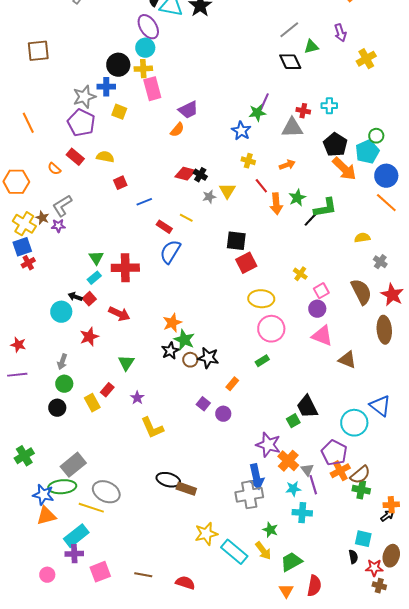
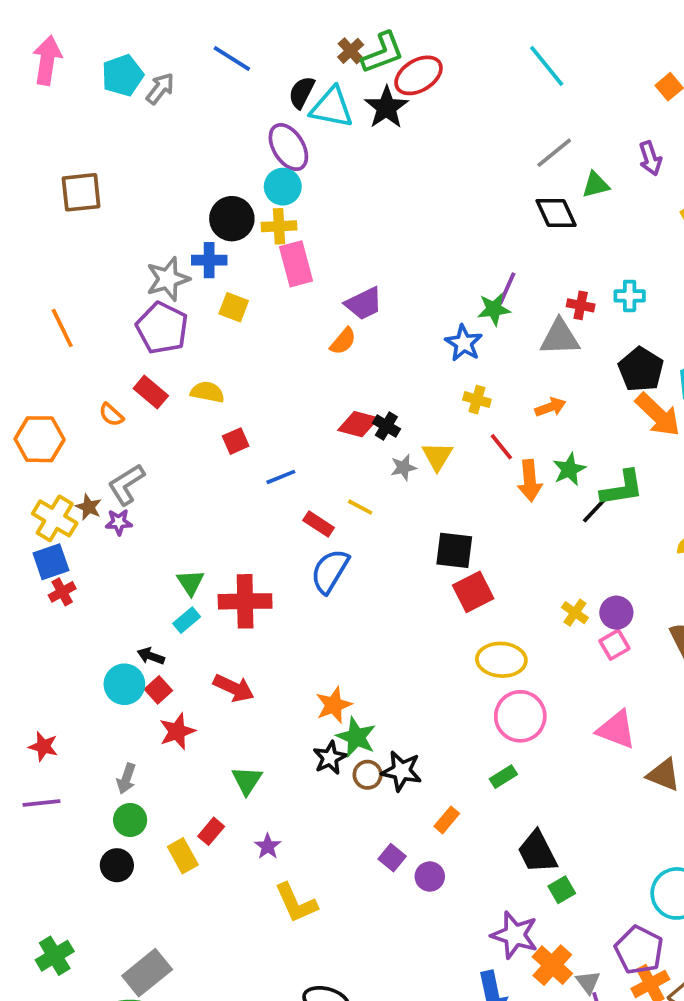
red square: (89, 299) -> (158, 690), moved
purple circle: (317, 309) -> (616, 613), moved
black trapezoid: (307, 407) -> (537, 852), moved

